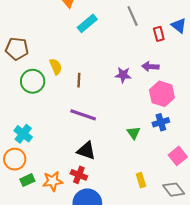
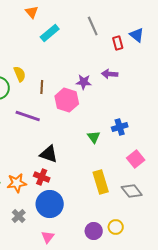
pink hexagon: (162, 94) -> (67, 100), moved
purple line: (83, 115) -> (28, 116), moved
yellow rectangle: (141, 180) -> (101, 182), size x1.6

